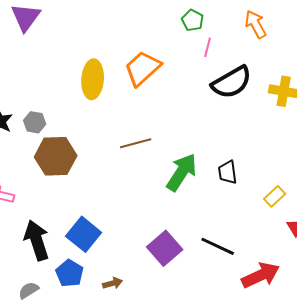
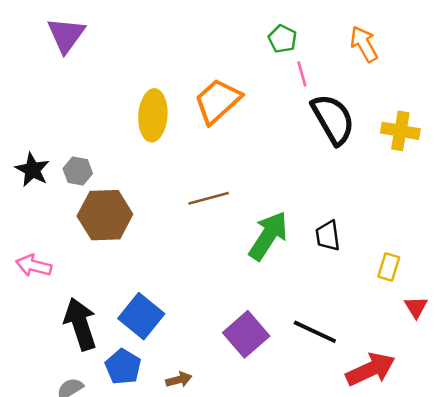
pink line: (208, 47) -> (302, 74), turned -30
black semicircle: (232, 82) -> (333, 119), turned -90
yellow rectangle: (275, 196) -> (389, 267), turned -30

